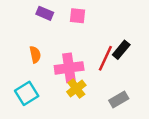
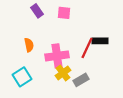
purple rectangle: (45, 13) -> (37, 11), turned 32
black rectangle: (121, 50) -> (100, 41), turned 49
gray rectangle: (119, 99) -> (81, 80), moved

